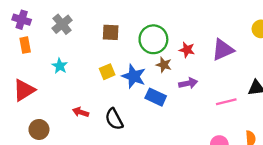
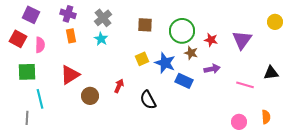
purple triangle: (223, 50) -> (242, 40), turned -30
cyan star: (60, 66) -> (101, 39), moved
pink line: (226, 102) -> (245, 85), turned 30
red arrow: (81, 112) -> (119, 86), moved, turned 96
brown circle: (39, 129) -> (90, 96), moved

